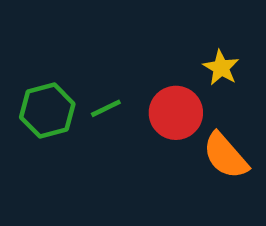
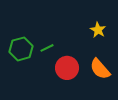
red circle: (176, 113) -> (67, 68), moved

